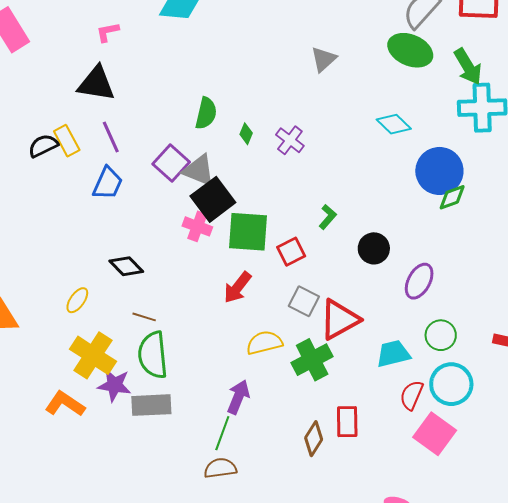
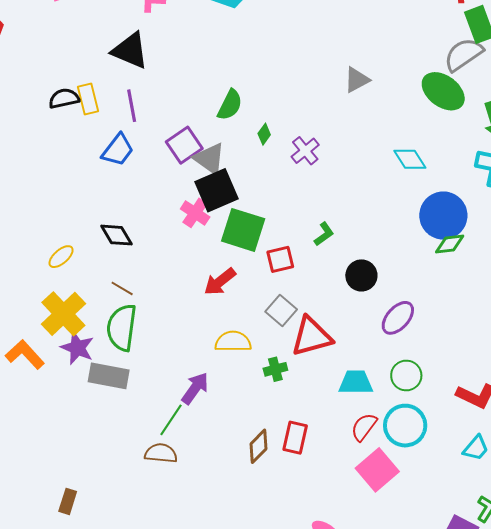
green cross: (312, 360) -> (275, 369), size x0.6

